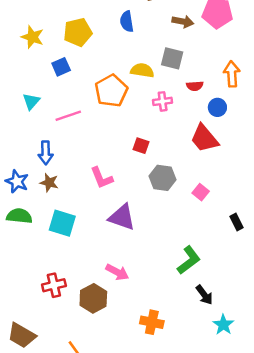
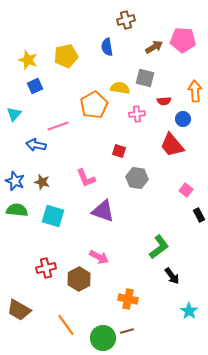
brown arrow: (183, 21) -> (154, 47), turned -42
blue square: (61, 67) -> (35, 86), moved
cyan triangle: (31, 101) -> (14, 114), moved
blue arrow: (46, 153) -> (36, 145), moved, turned 102
pink square: (201, 192) -> (186, 190), moved
cyan star: (223, 325) -> (189, 311), moved

